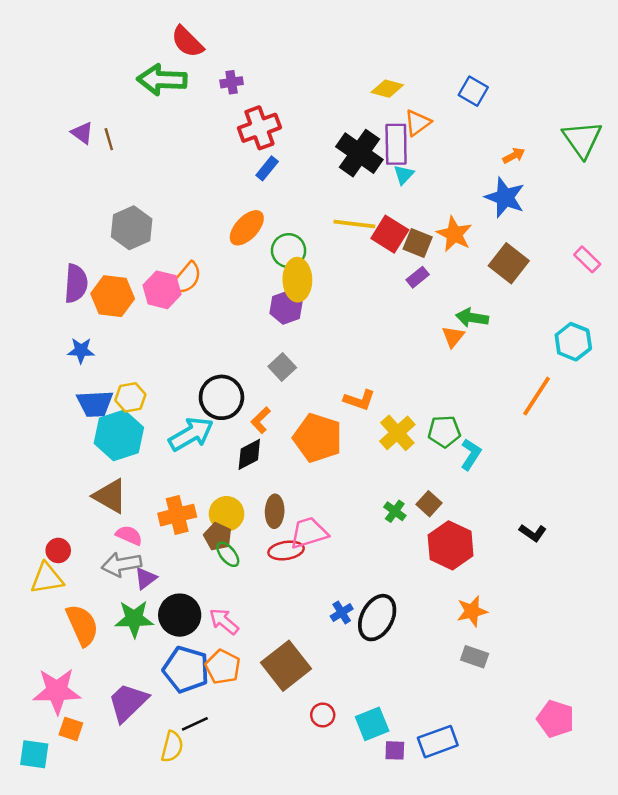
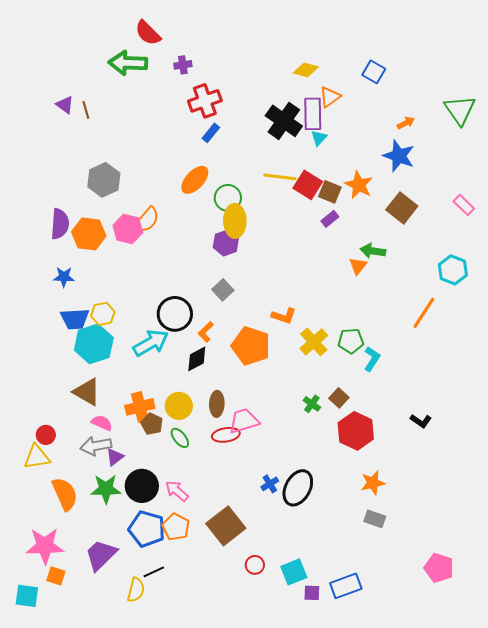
brown pentagon: (218, 537) -> (152, 424), moved

